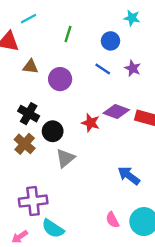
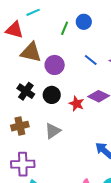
blue circle: (110, 41) -> (84, 22), moved
brown triangle: (30, 67) -> (31, 52), size x1.6
black circle: (53, 131) -> (52, 95), moved
brown cross: (25, 144) -> (20, 126), moved, turned 30

